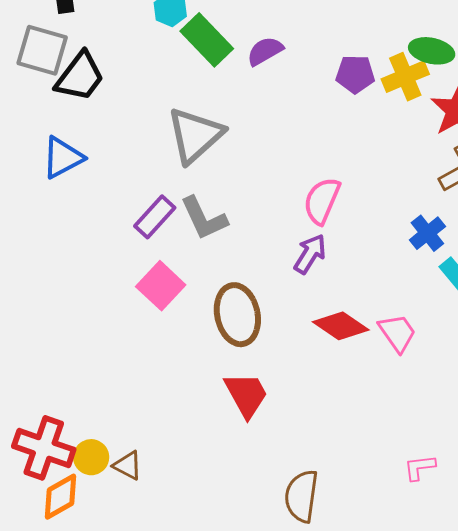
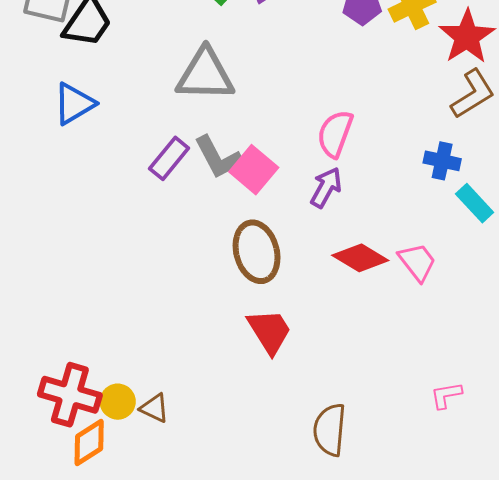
gray triangle: (195, 135) -> (205, 75), turned 46
blue cross: (427, 233) -> (442, 161), turned -36
pink square: (161, 286) -> (254, 170), moved

